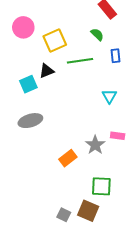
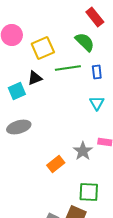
green semicircle: (97, 34) -> (85, 42), size x1.5
blue rectangle: (115, 56) -> (97, 72), moved

